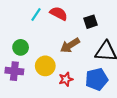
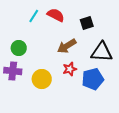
yellow circle: (45, 66) -> (42, 79), moved
red star: (66, 79) -> (70, 69), moved

